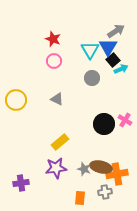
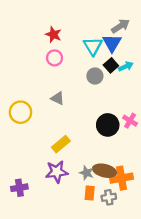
black square: (113, 60) -> (111, 65), moved
yellow circle: (16, 100) -> (20, 112), moved
orange rectangle: (80, 198) -> (90, 193), moved

